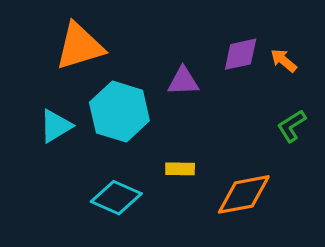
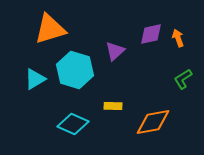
orange arrow: (284, 61) -> (178, 38), turned 30
purple triangle: (183, 81) -> (115, 51), turned -40

